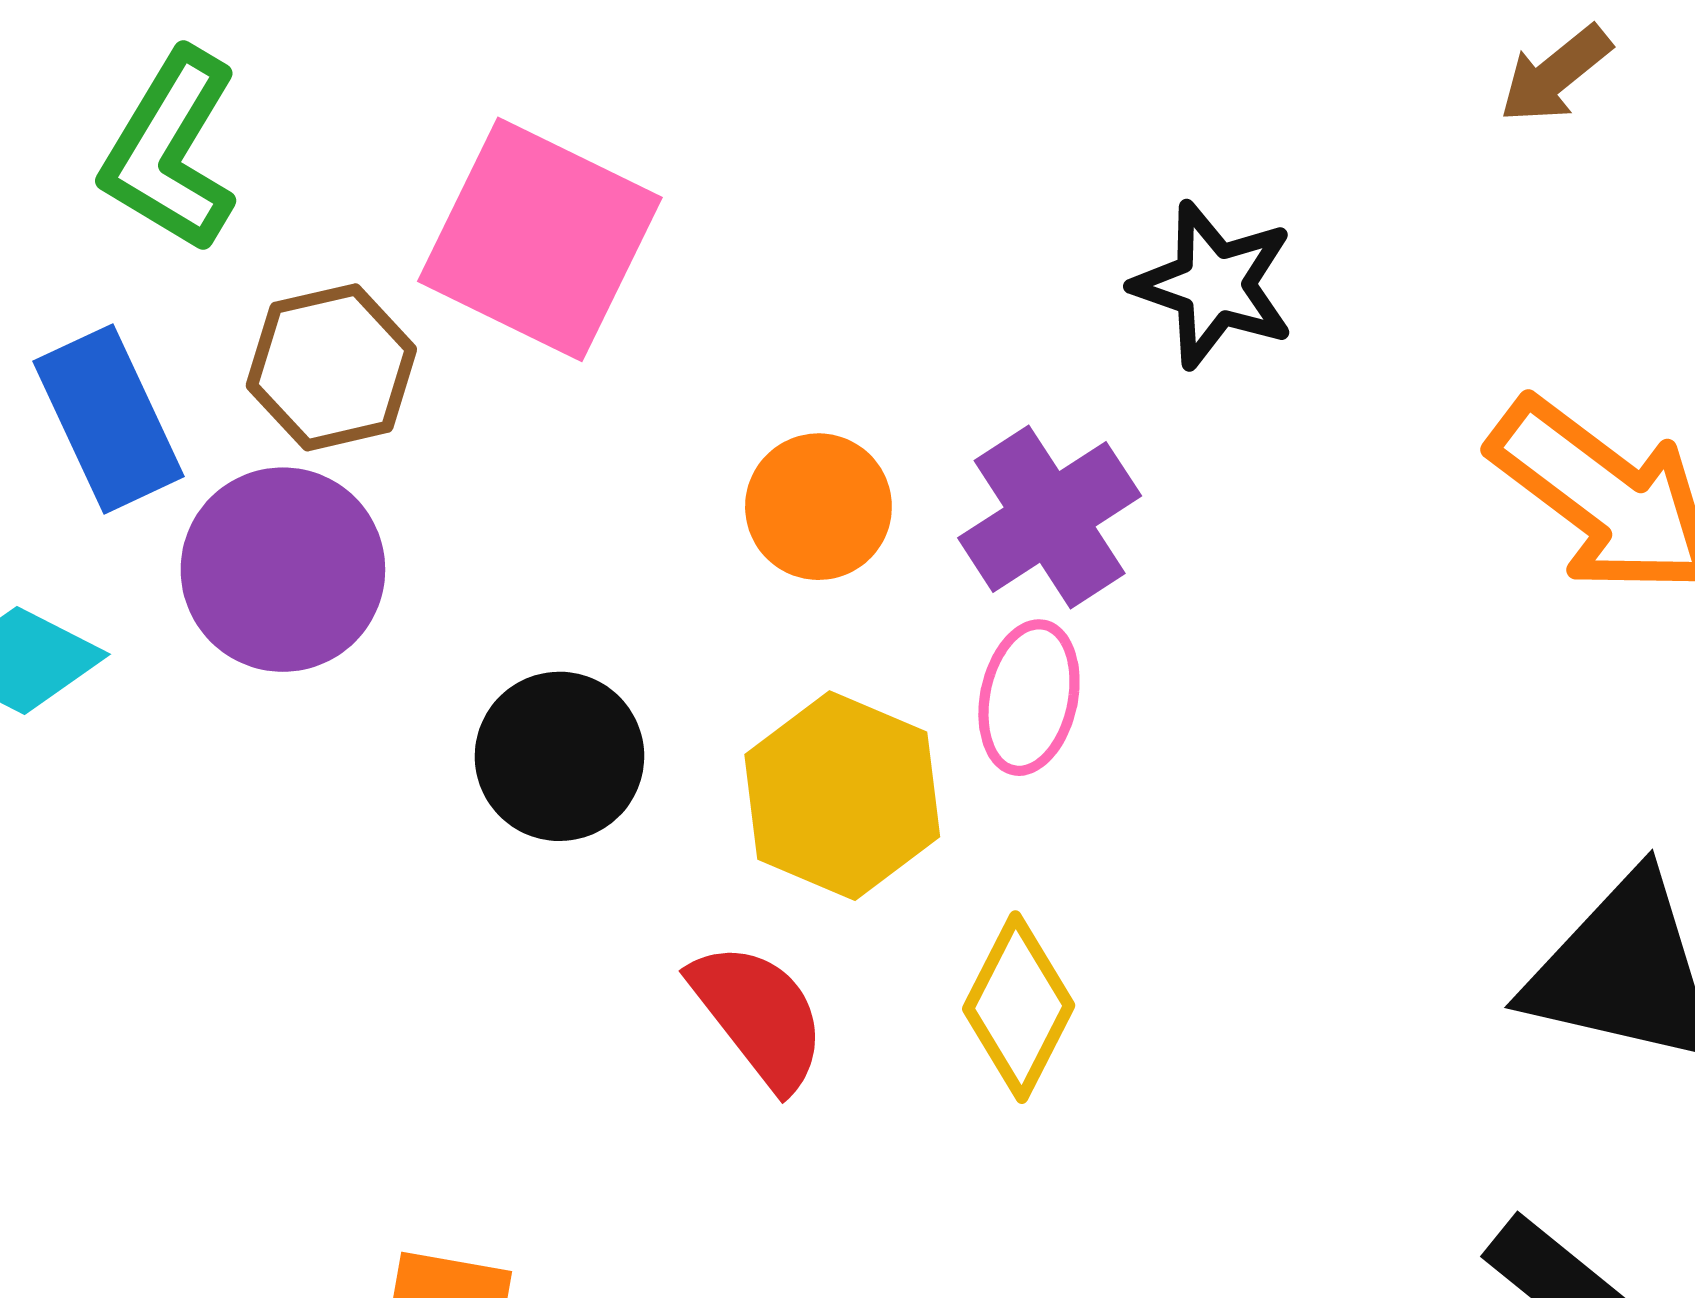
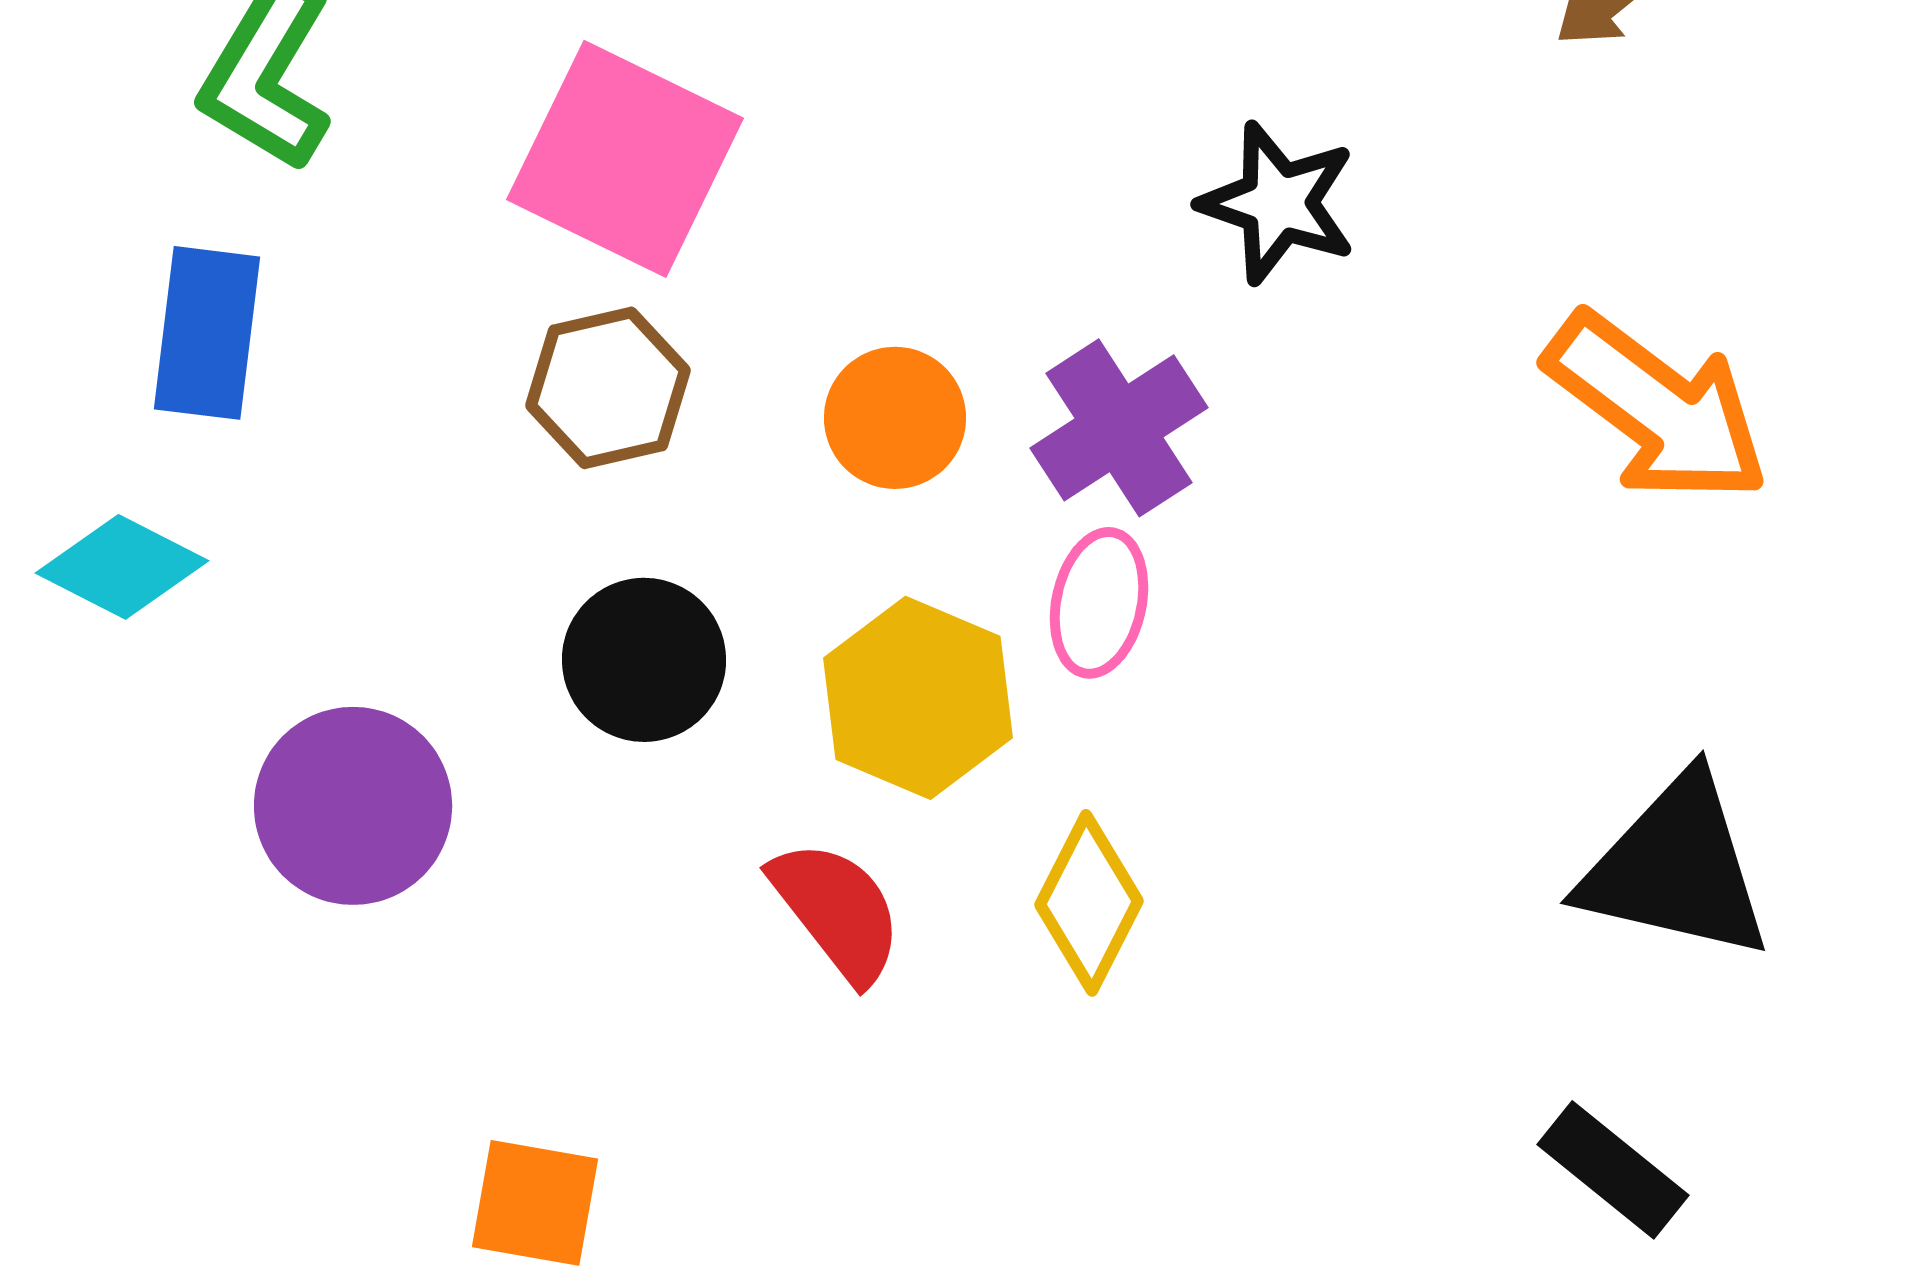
brown hexagon: (331, 367) -> (608, 388), moved
blue rectangle: (109, 419) -> (207, 333), turned 32
purple circle: (283, 570) -> (353, 806), moved

